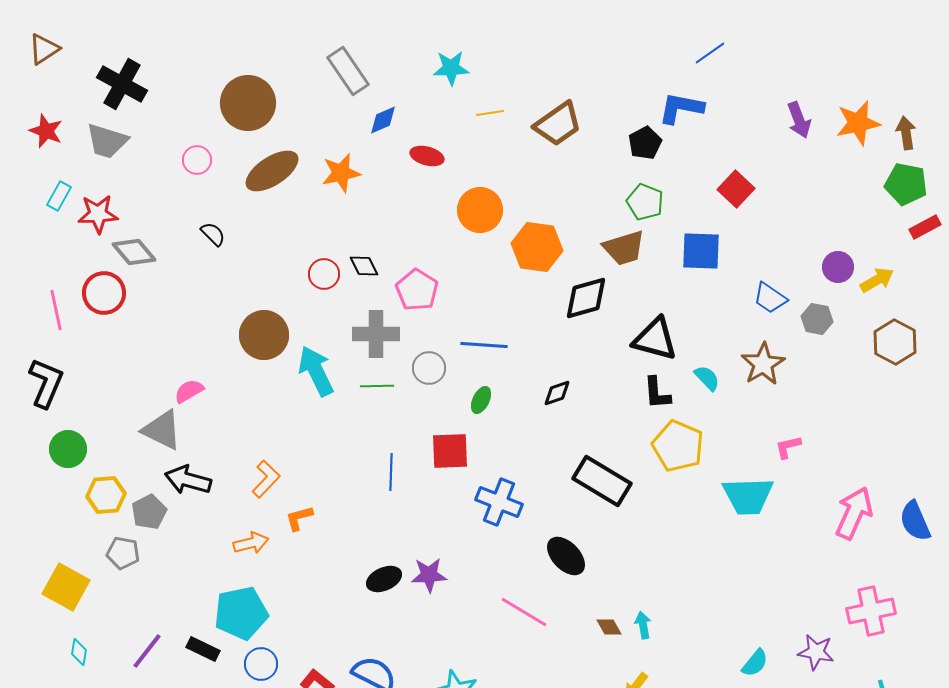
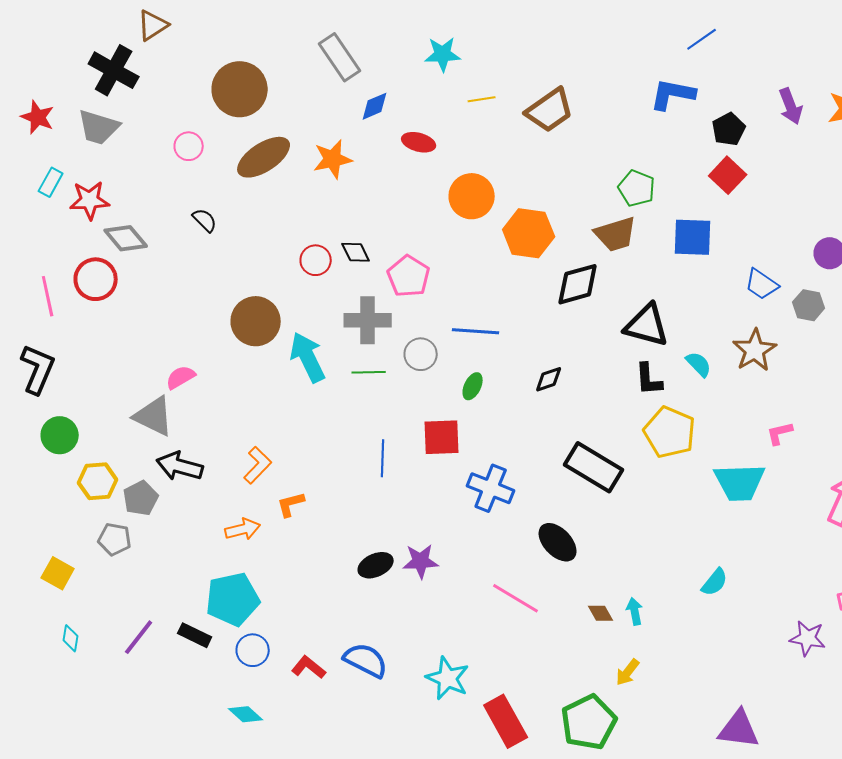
brown triangle: (44, 49) -> (153, 25), moved
black pentagon: (645, 143) -> (729, 129), moved
yellow square: (66, 587) -> (58, 573), size x0.7
cyan semicircle: (755, 663) -> (715, 582), moved

